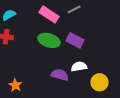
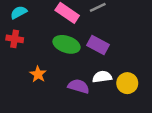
yellow circle: (99, 82) -> (127, 83), moved
orange star: (15, 85) -> (38, 74), moved

